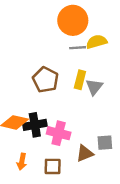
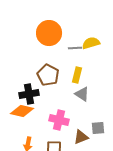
orange circle: (73, 20) -> (49, 33), moved
gray triangle: (94, 87) -> (82, 94), moved, turned -35
black cross: (35, 125) -> (29, 94), moved

